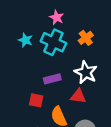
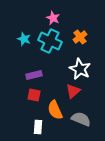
purple rectangle: (52, 79) -> (34, 75), moved
red triangle: (78, 96) -> (73, 91), turned -49

